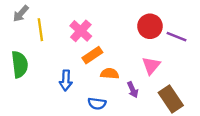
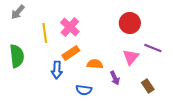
yellow line: (40, 30) -> (45, 33), moved
purple line: (177, 37) -> (153, 48), moved
orange rectangle: (92, 55) -> (71, 53), moved
brown rectangle: (171, 99) -> (148, 86), size x0.6

